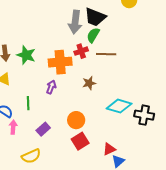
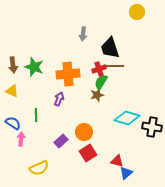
black trapezoid: (95, 17) -> (110, 48), moved, turned 50
gray arrow: (75, 22) -> (83, 34), size x0.6
green semicircle: (93, 35) -> (101, 82), moved
red cross: (81, 51) -> (99, 69), moved
purple rectangle: (43, 129) -> (61, 141), moved
red triangle: (109, 149) -> (117, 161), turned 40

